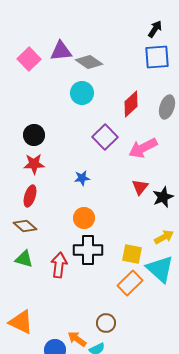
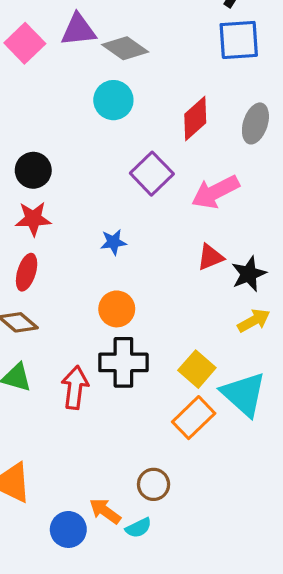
red triangle: (140, 187) -> (210, 257), turned 30
yellow arrow: (164, 237) -> (254, 321), moved
yellow square: (132, 254) -> (197, 369), turned 30

